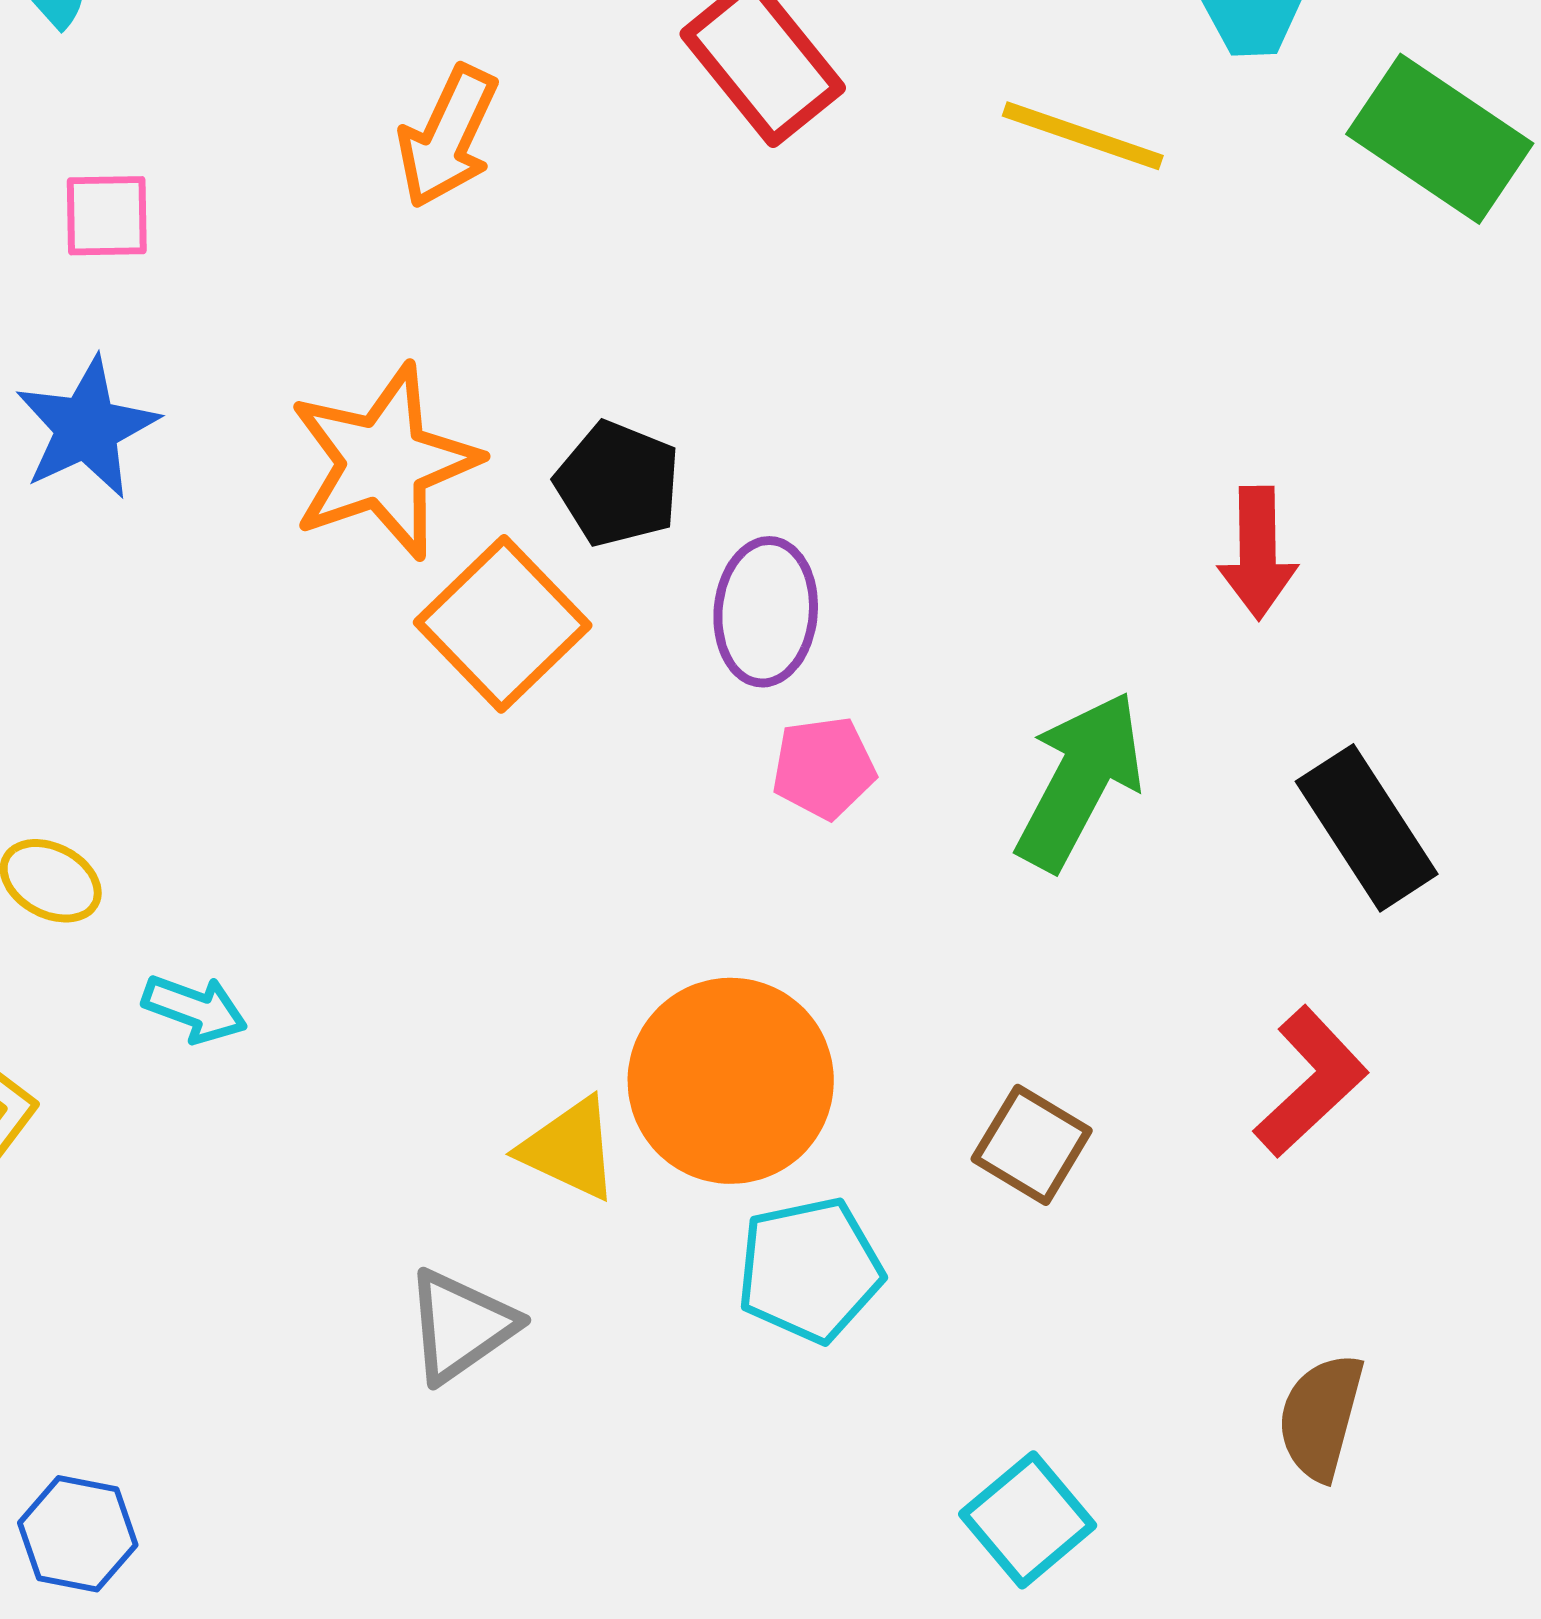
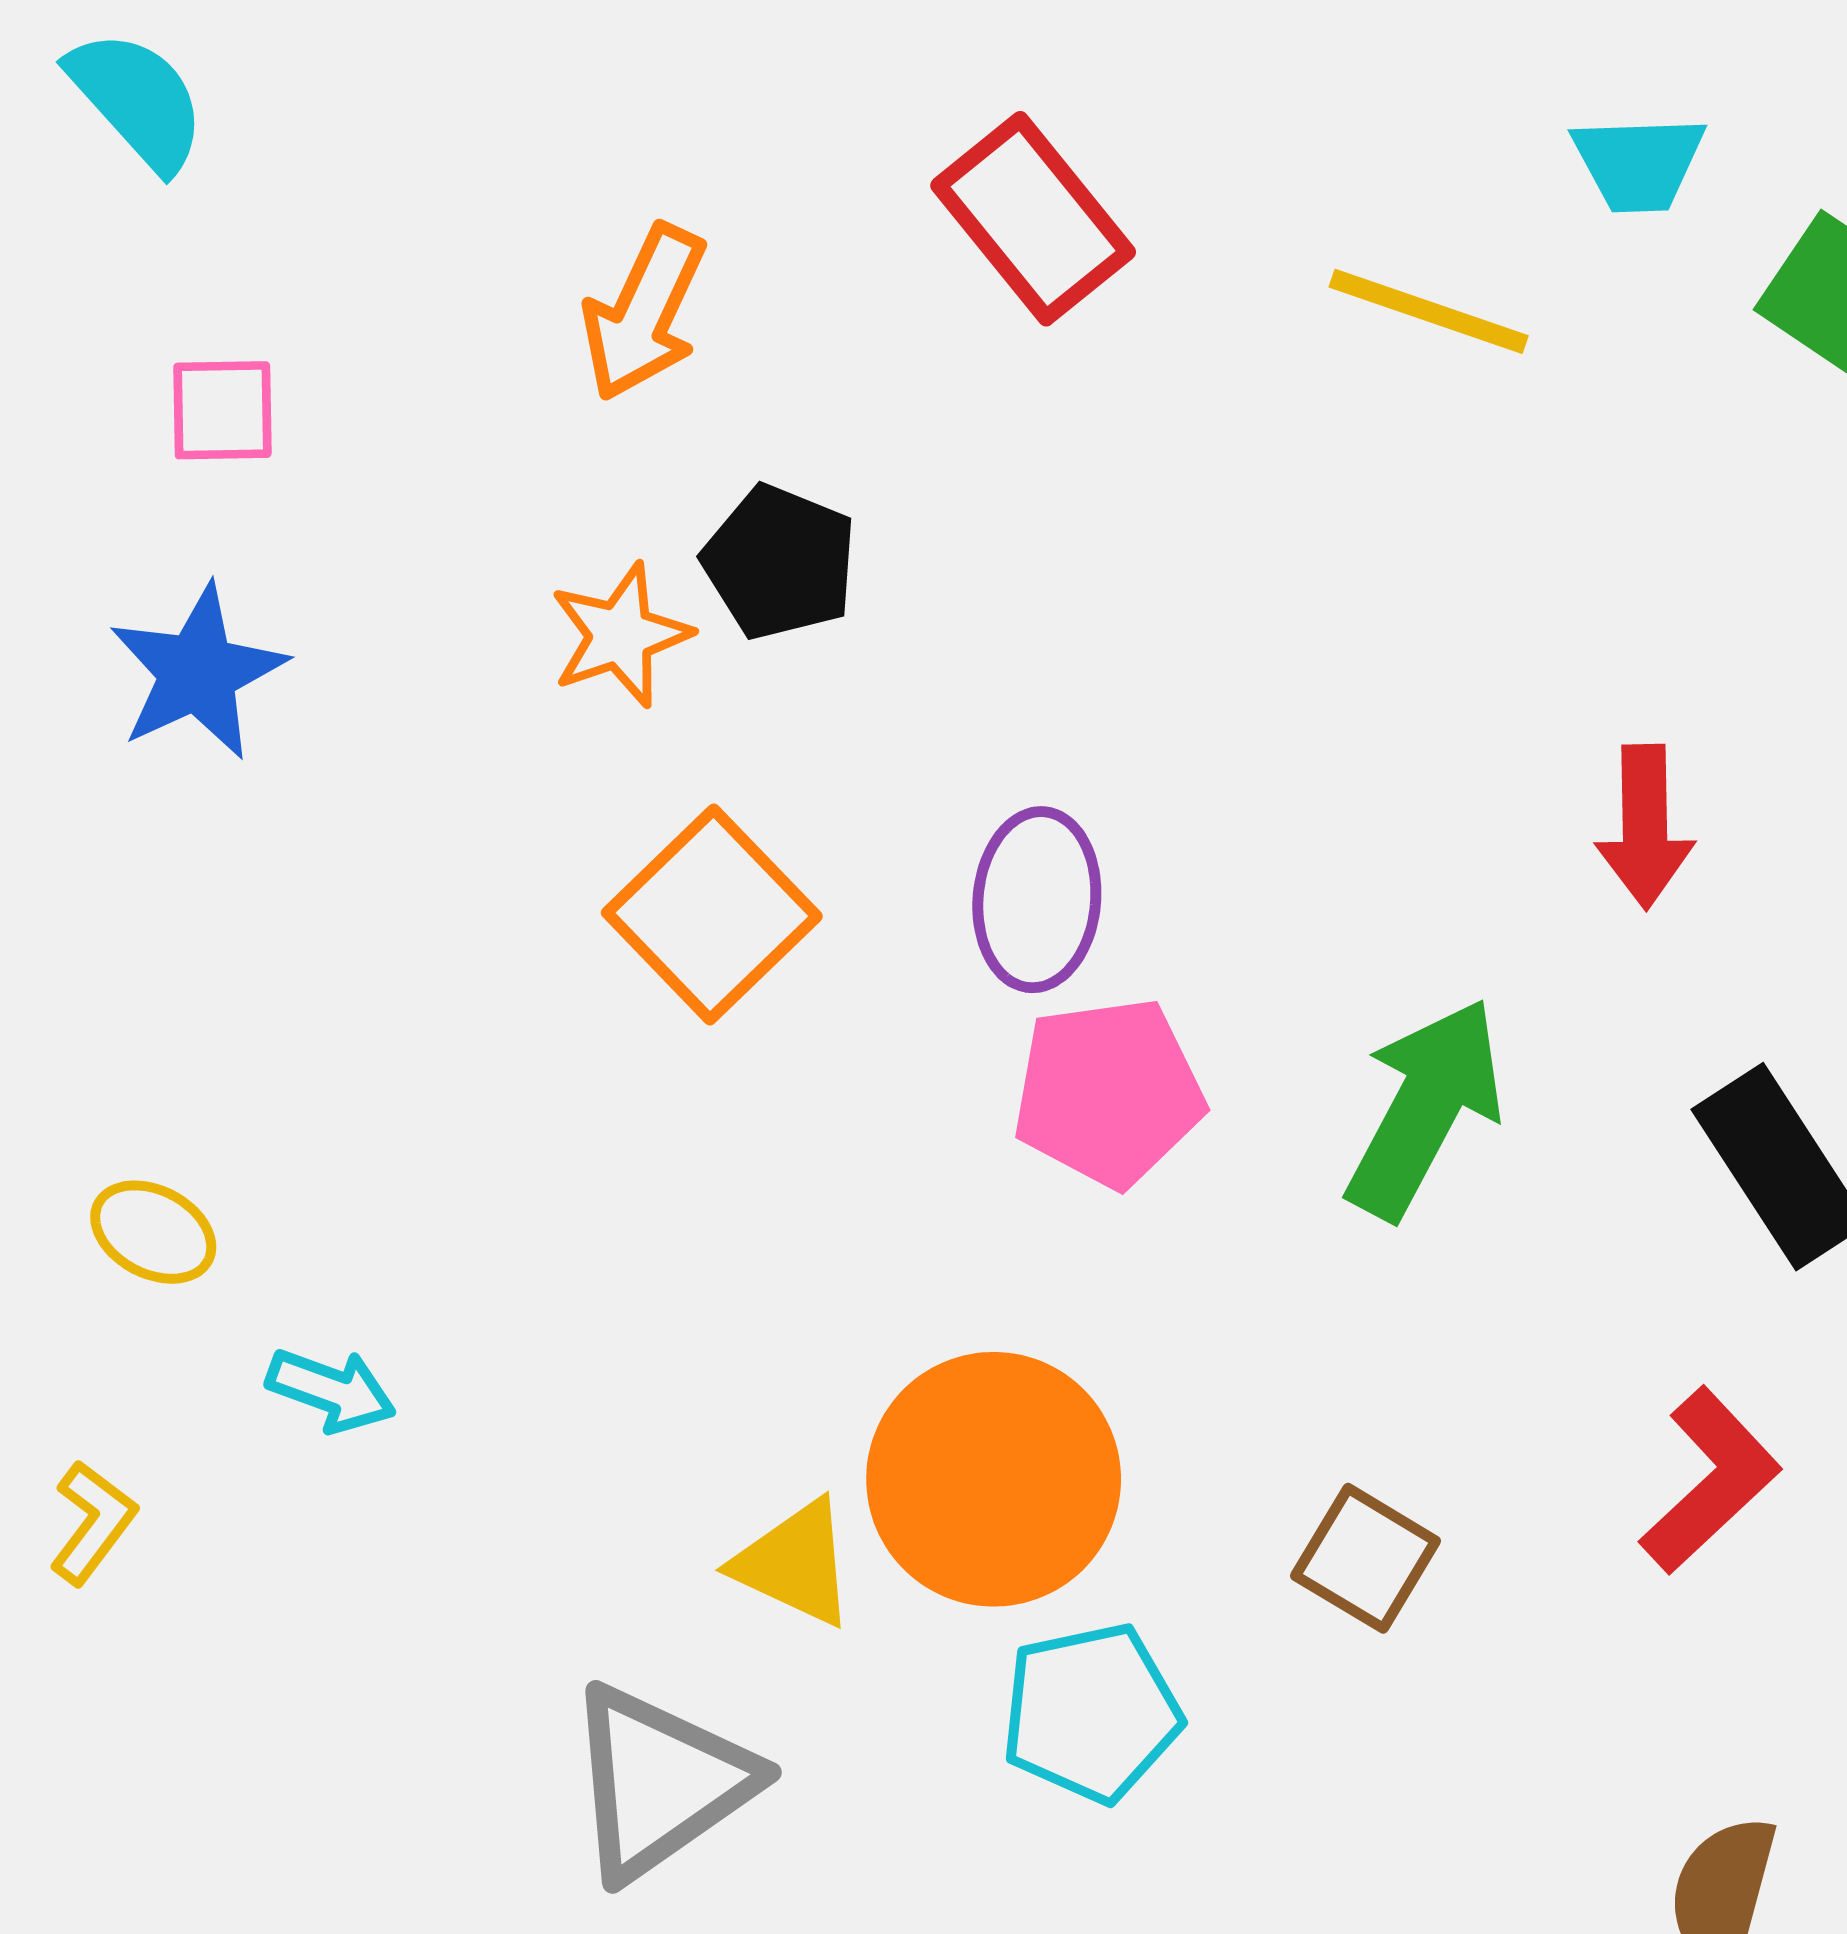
orange star: (384, 462) -> (620, 635), moved, size x0.6
black pentagon: (618, 484) -> (780, 562), moved
pink pentagon: (824, 768) -> (1109, 1092), size x1.5
gray triangle: (461, 1326) -> (660, 1782), size x1.4

